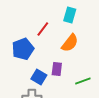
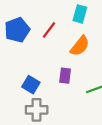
blue pentagon: (23, 49) -> (17, 30), moved
blue square: (39, 77) -> (31, 85), moved

